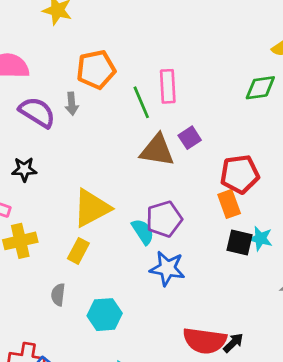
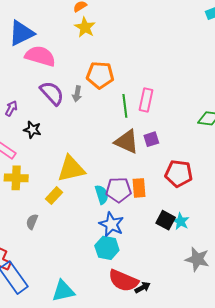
orange rectangle: (229, 204) -> (139, 188), moved
cyan hexagon: (105, 315) -> (107, 248), moved

